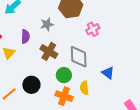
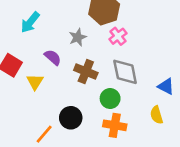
pink cross: (93, 29) -> (118, 36), moved
purple semicircle: (25, 37) -> (53, 57), turned -40
yellow semicircle: (84, 88) -> (157, 115), moved

